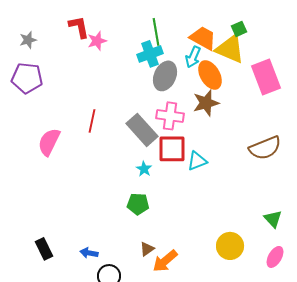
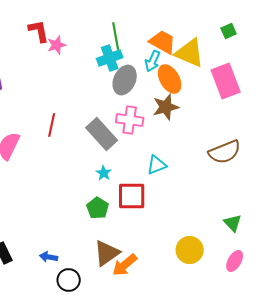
green square: (239, 29) -> (229, 31), moved
red square: (172, 149) -> (132, 196), moved
green pentagon: (138, 204) -> (98, 208), turned 30
brown triangle: (147, 249) -> (107, 253), size x1.8

